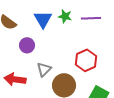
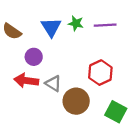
gray triangle: (44, 69) -> (53, 83), turned -42
red arrow: (15, 79) -> (26, 81), moved

